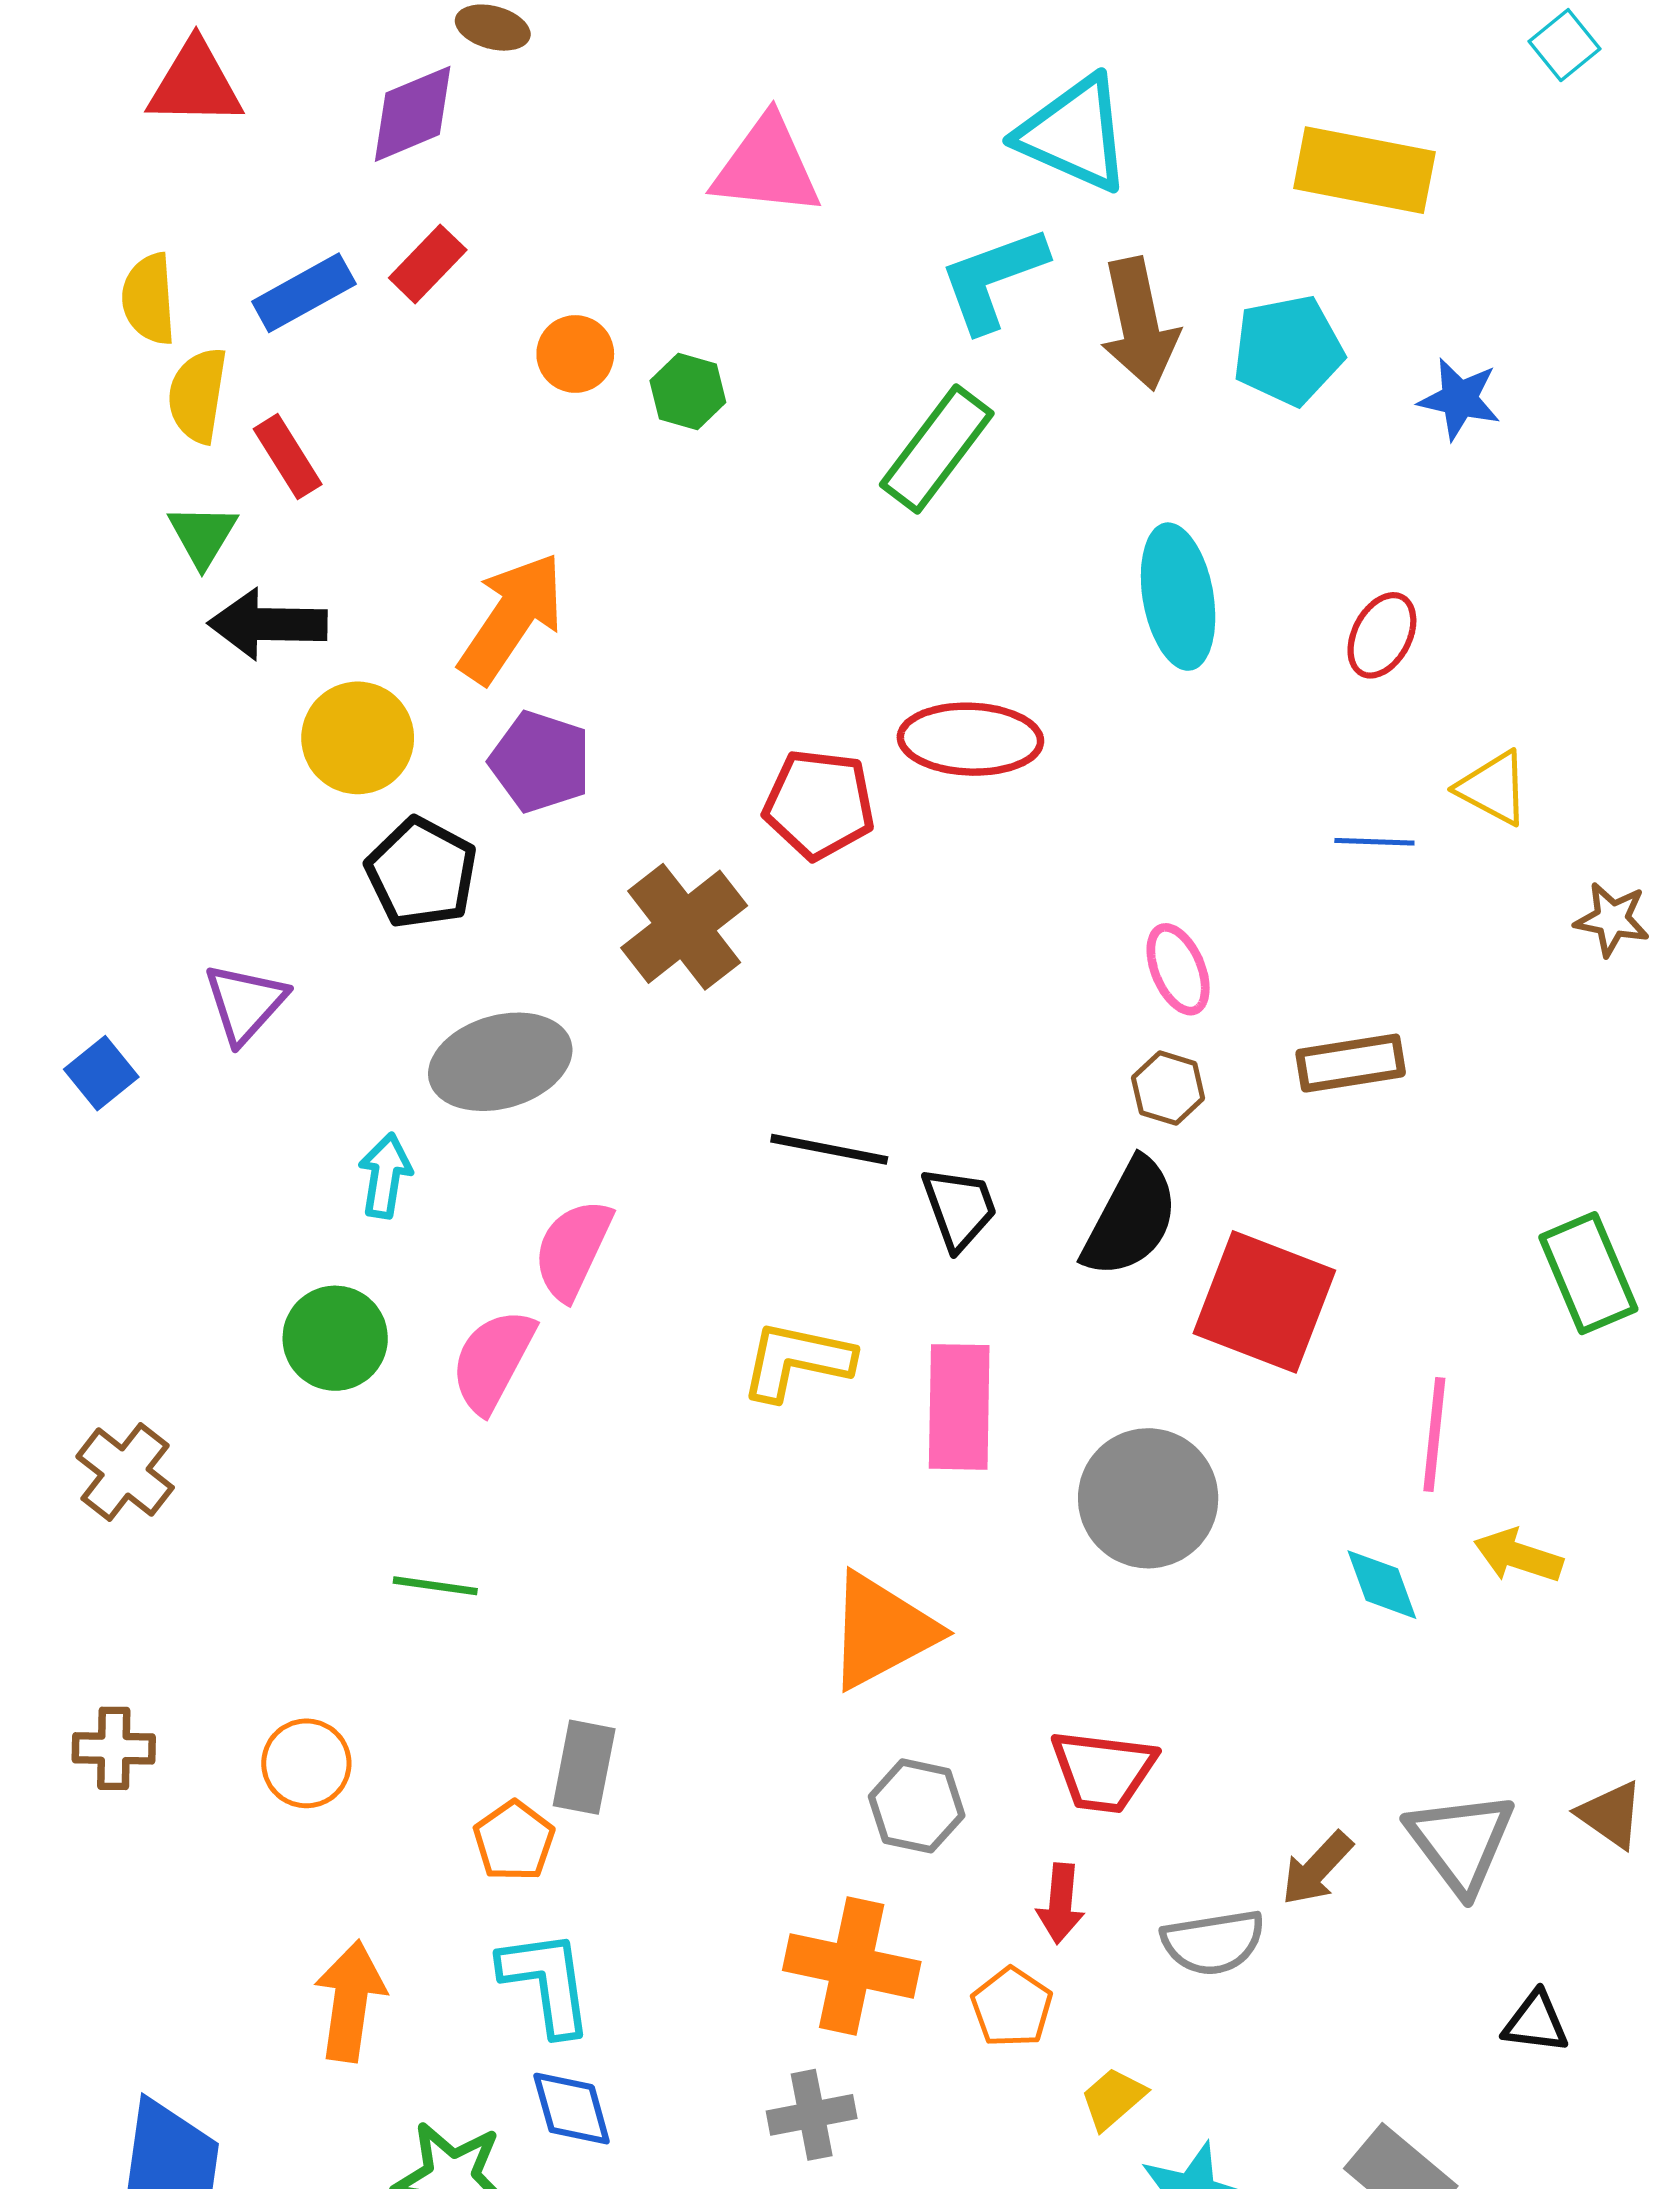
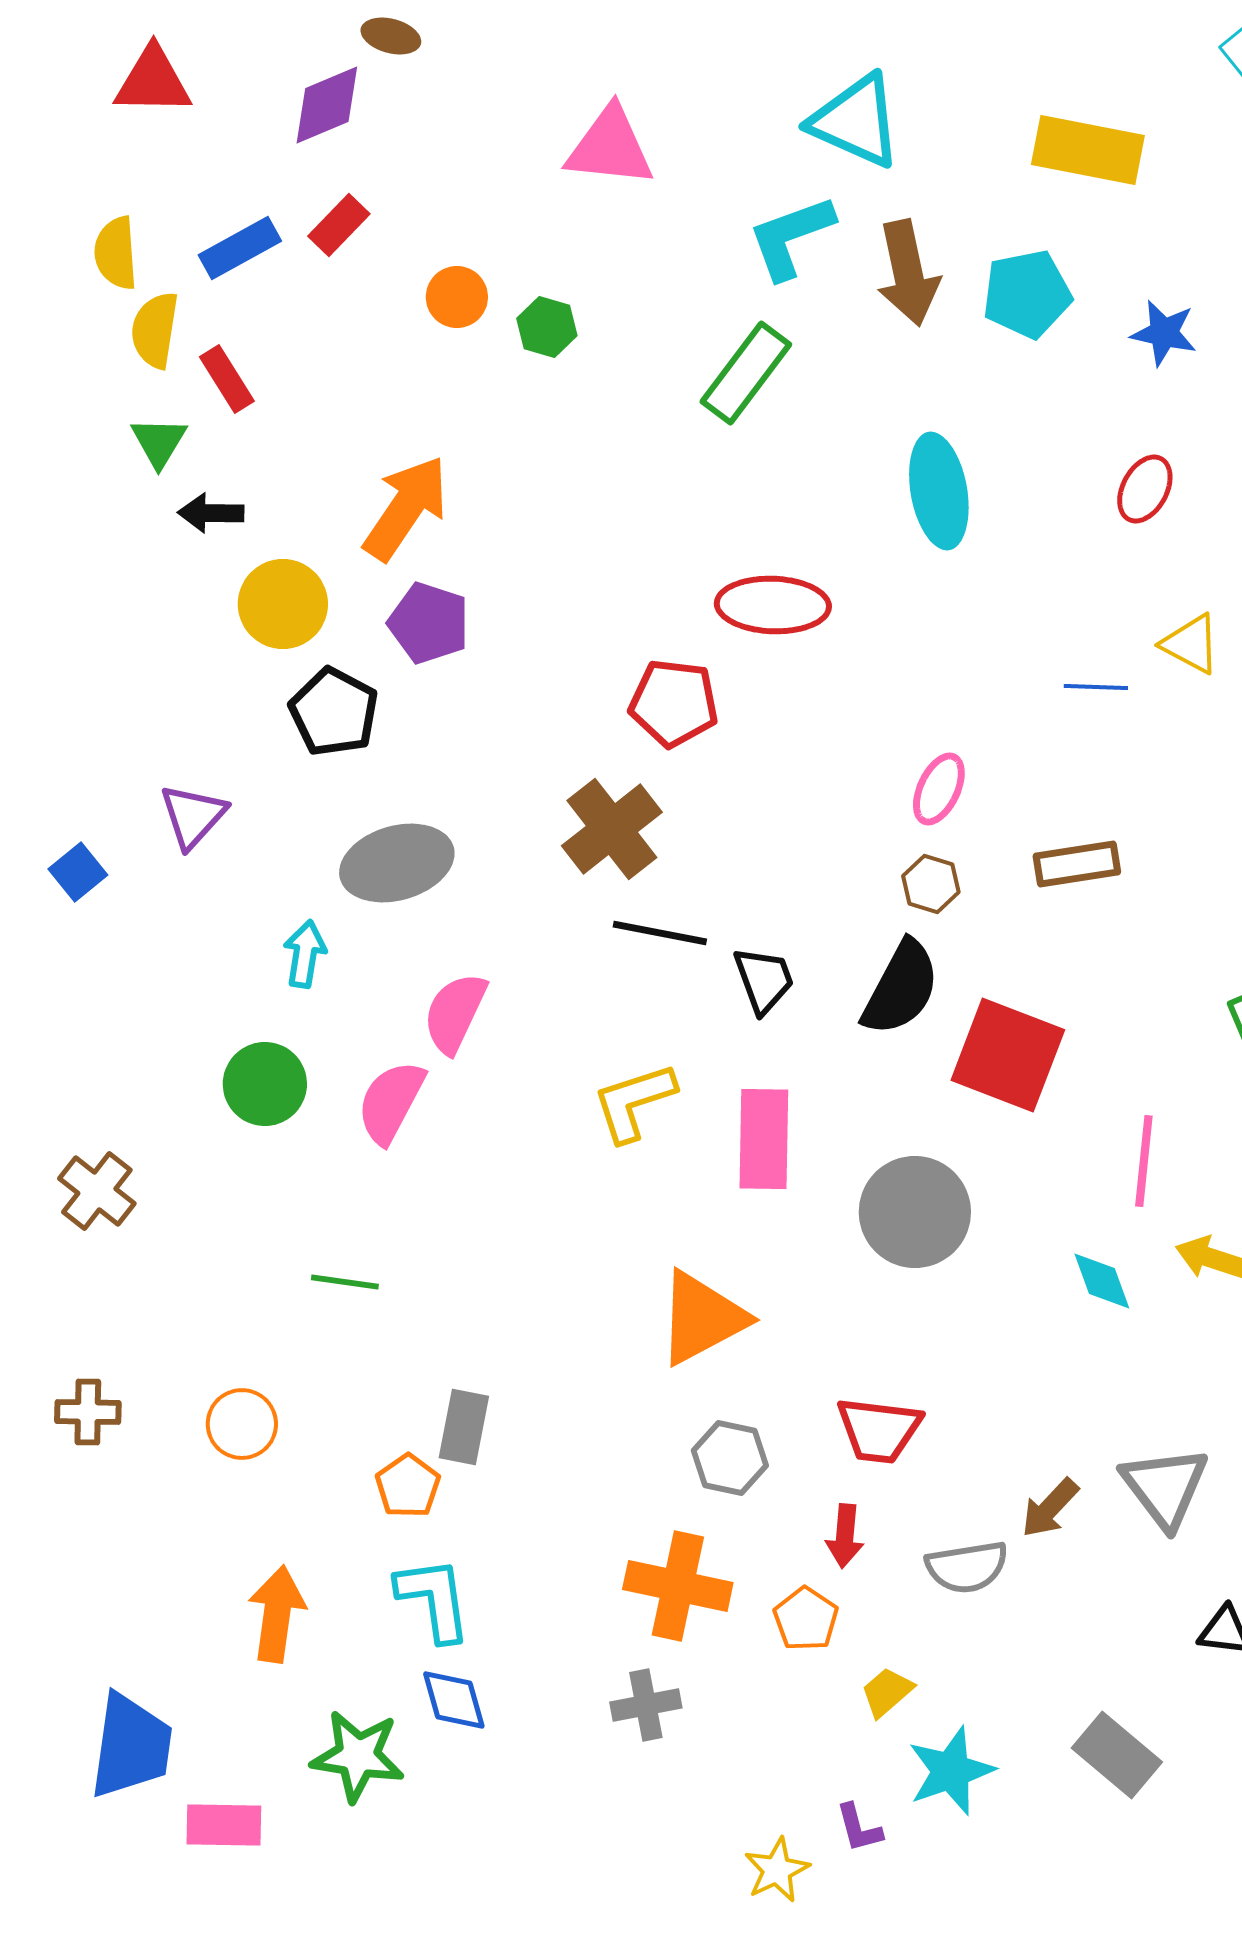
black arrow: (268, 624) -> (211, 513), size x0.7
red ellipse: (1382, 635) -> (1145, 489), moved
red pentagon: (819, 804) -> (674, 703), moved
brown cross: (684, 927) -> (612, 829), moved
pink ellipse: (1178, 969) -> (939, 789), turned 48
yellow L-shape: (797, 1361) -> (634, 1102), turned -30

